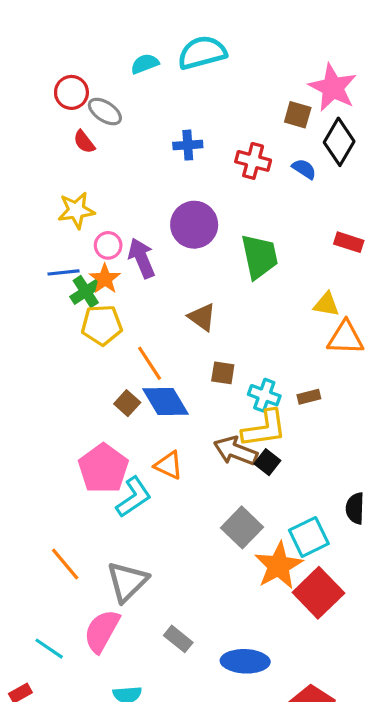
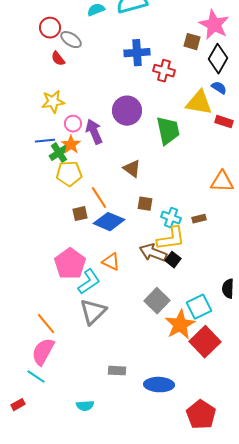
blue cross: (188, 145) -> (137, 53), moved, size x1.4
blue semicircle: (304, 169) -> (219, 88), moved
yellow triangle: (326, 304) -> (199, 103), moved, size x1.6
blue diamond: (165, 402) -> (109, 222), turned -36
brown square: (127, 403) -> (80, 214), moved, turned 35
gray triangle: (127, 582) -> (93, 312), moved
pink semicircle: (102, 631) -> (43, 352), moved
gray rectangle: (178, 639) -> (117, 371), turned -36

